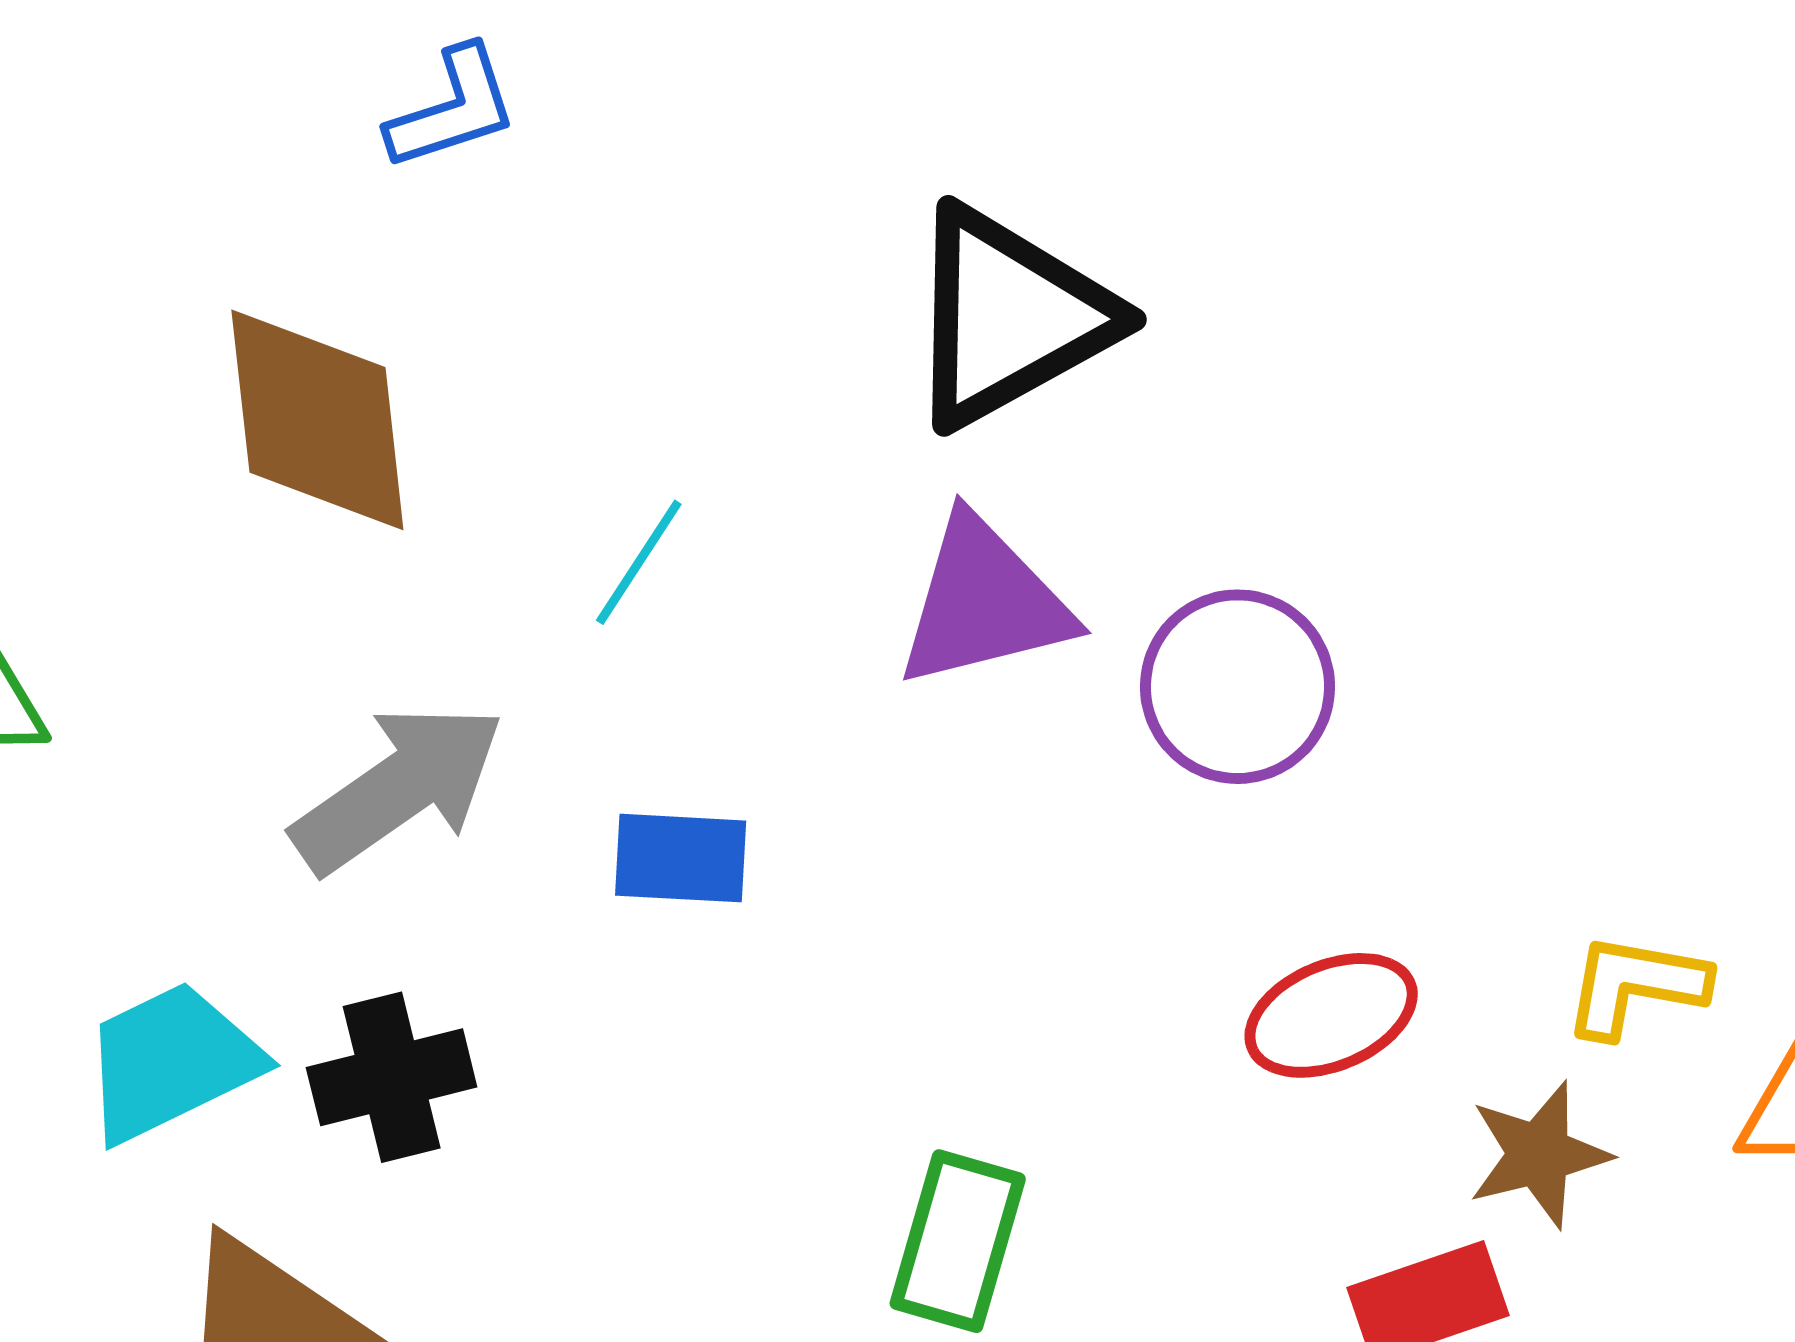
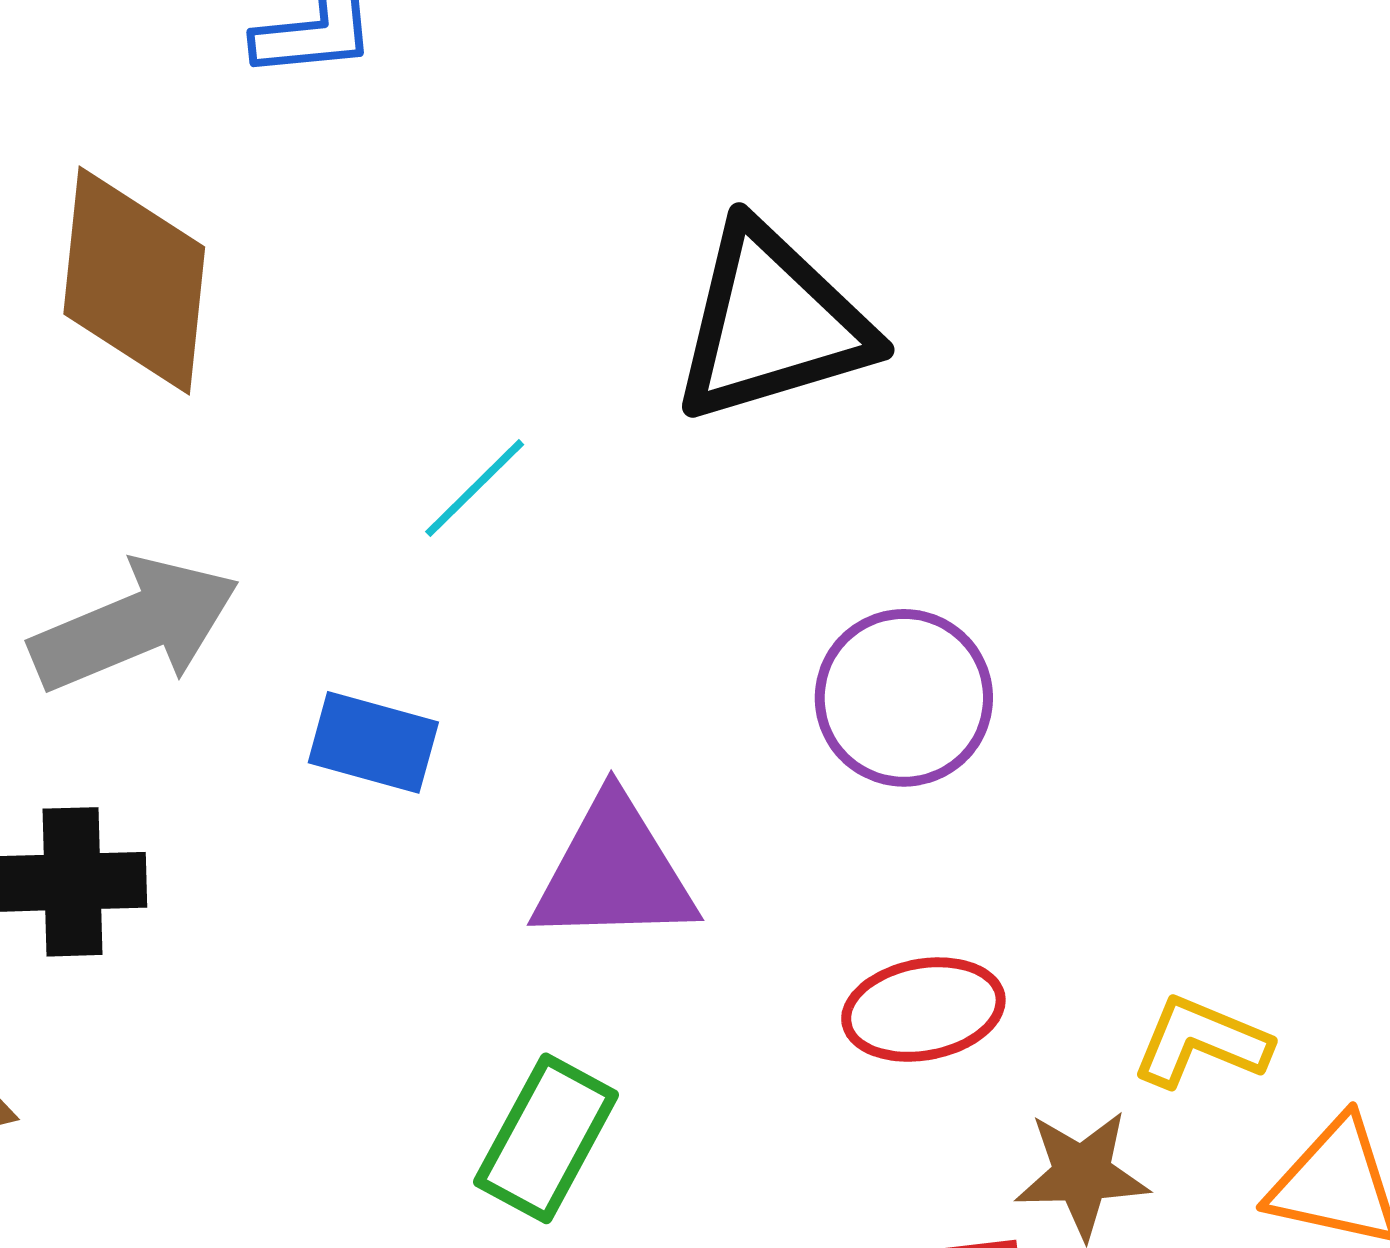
cyan line: (639, 562) -> (475, 488), moved
purple triangle: (984, 602) -> (614, 872), moved

